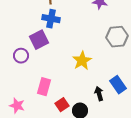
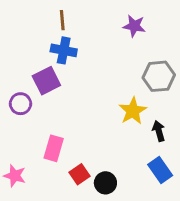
yellow star: (82, 61) -> (133, 111), moved
blue rectangle: (118, 85) -> (160, 170), moved
black arrow: (99, 94) -> (159, 131), moved

